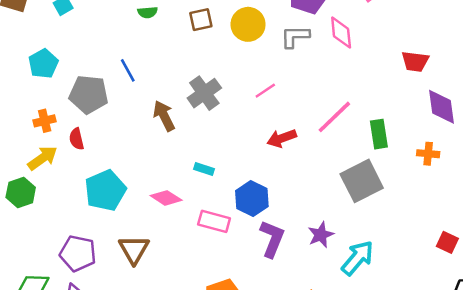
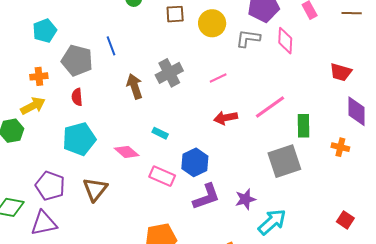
red semicircle: (77, 139) -> (77, 97), moved
purple L-shape: (272, 239) -> (206, 197), turned 40

